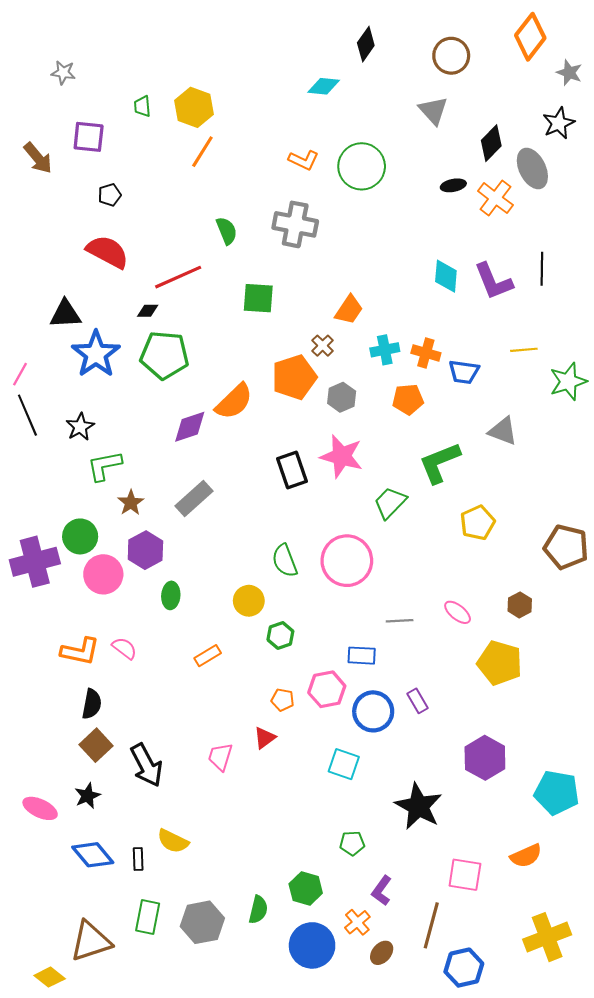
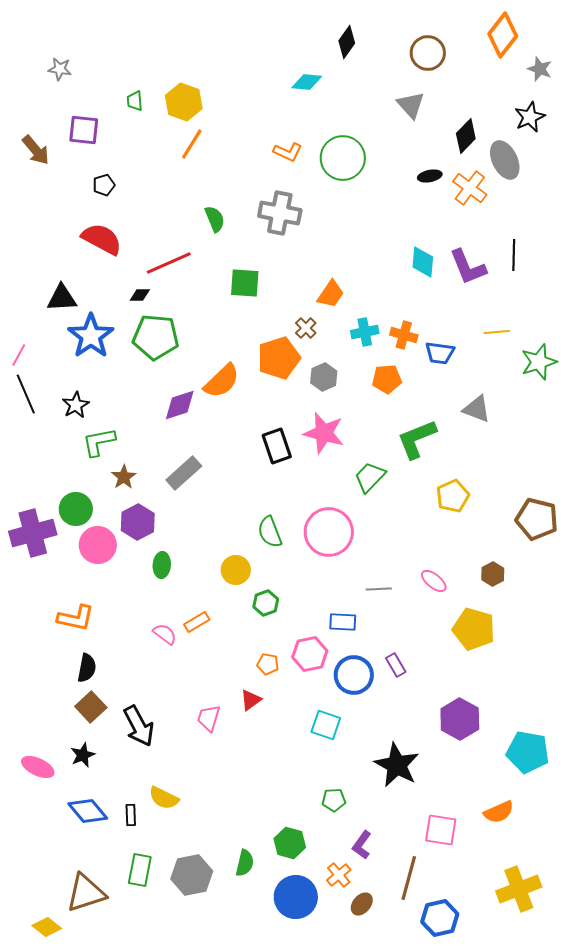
pink semicircle: (124, 648) -> (165, 634), moved

